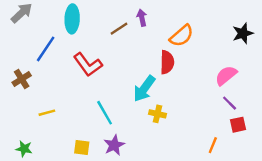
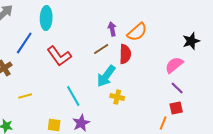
purple arrow: (142, 18) -> (112, 29), moved
brown line: (119, 29) -> (101, 49), moved
black star: (243, 33) -> (191, 41), moved
red square: (238, 125) -> (176, 108), moved

